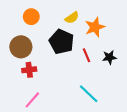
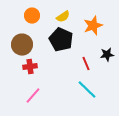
yellow semicircle: (72, 18) -> (63, 17), moved
red line: (86, 55) -> (86, 64), moved

